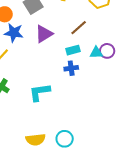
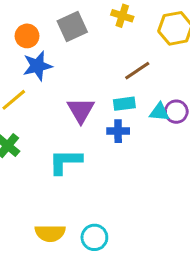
blue star: (14, 33) -> (37, 66), turned -30
purple triangle: (44, 34) -> (81, 110), moved, turned -36

